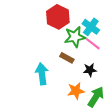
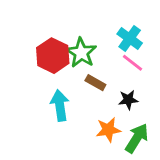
red hexagon: (58, 17) -> (53, 56), moved
green star: (75, 37) -> (81, 53), moved, turned -30

